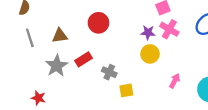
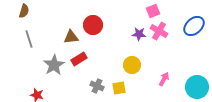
brown triangle: (60, 36) -> (71, 37), moved
yellow circle: (150, 54) -> (132, 65), moved
gray cross: (109, 72) -> (97, 86), moved

